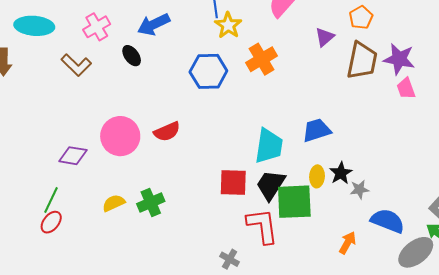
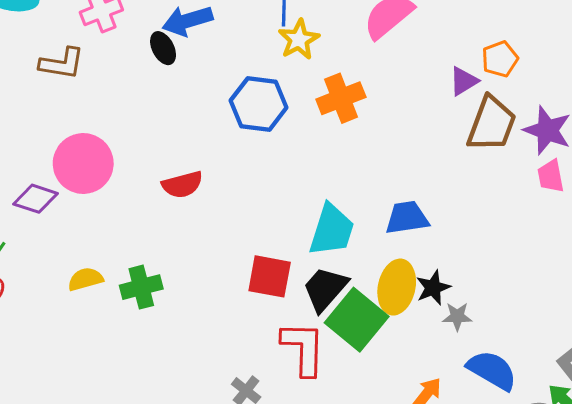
purple triangle: (325, 37) -> (464, 81), moved
black ellipse: (132, 56) -> (163, 48), moved
brown L-shape: (76, 65) -> (62, 63), turned -44
pink circle: (120, 136) -> (83, 163), moved
yellow ellipse: (317, 176) -> (397, 287), size x1.6
green square: (294, 202) -> (357, 320), turned 33

